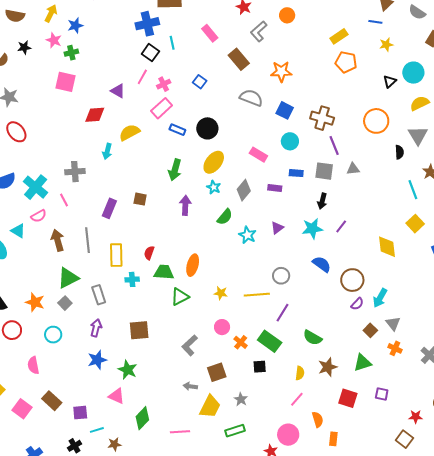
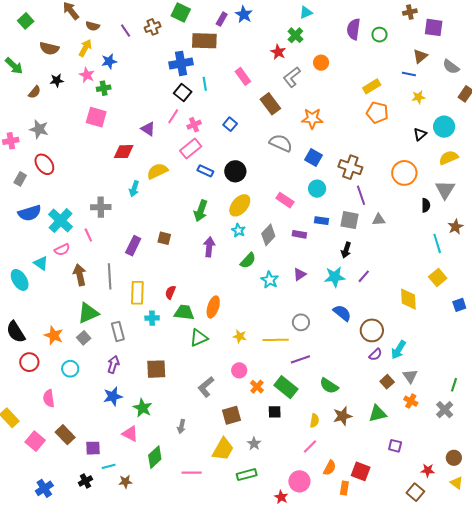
purple line: (283, 313) -> (300, 359), turned 36
gray arrow: (190, 386) -> (181, 426), moved, turned -88
red square: (348, 398) -> (361, 471), moved
orange semicircle: (318, 419) -> (330, 468), turned 42

